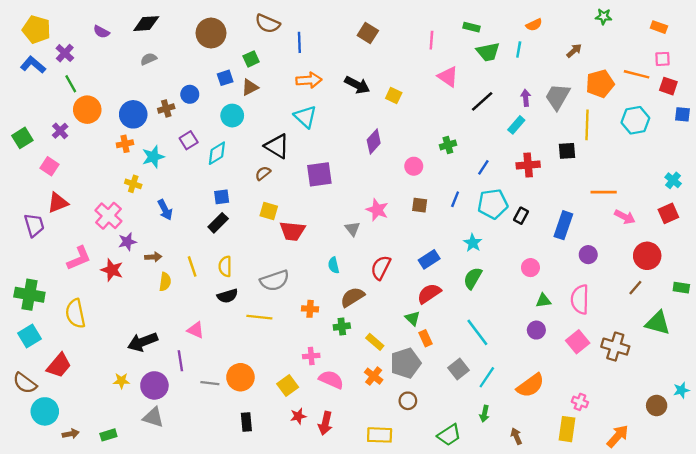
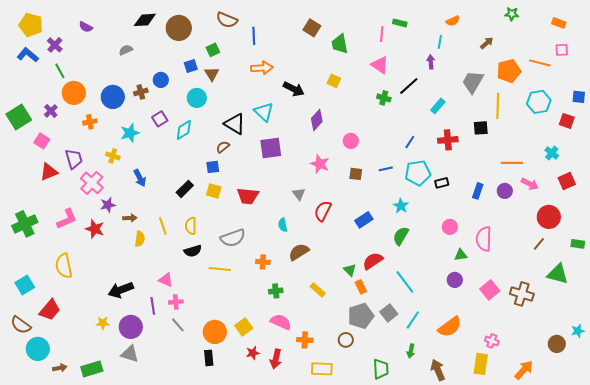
black diamond: (146, 24) -> (145, 20), moved
pink line: (431, 40) -> (382, 34), moved
green trapezoid: (488, 52) -> (340, 44), moved, turned 90
black arrow: (357, 85) -> (294, 89), moved
red square: (668, 86) -> (567, 121), moved
brown triangle: (250, 87) -> (212, 74), turned -35
purple arrow: (526, 98) -> (431, 62), moved
cyan triangle: (305, 117) -> (264, 112), moved
green square: (22, 138) -> (19, 117), size x1.4
orange cross: (125, 144) -> (90, 122), moved
green cross: (448, 145) -> (384, 98), moved, turned 32
cyan cross: (673, 180) -> (552, 153), moved
blue square: (222, 197) -> (213, 167), moved
blue line: (455, 199) -> (386, 169), turned 56
pink star: (377, 210) -> (320, 164), moved
yellow square: (269, 211) -> (214, 191), moved
black rectangle: (521, 216) -> (442, 183), turned 48
purple trapezoid: (34, 225) -> (74, 159), moved
blue rectangle: (563, 225) -> (478, 191), size x0.7
purple circle: (588, 255) -> (505, 191), moved
red semicircle: (381, 268) -> (323, 211), moved
red semicircle: (429, 294) -> (373, 261), moved
green cross: (29, 295) -> (25, 224), moved, turned -35
pink semicircle: (580, 299) -> (484, 239), moved
green cross: (342, 327) -> (276, 291), moved
pink cross: (311, 356) -> (176, 302), moved
gray pentagon: (406, 363) -> (361, 316), moved
orange cross: (374, 376) -> (305, 340), moved, turned -35
orange circle: (240, 377) -> (215, 332), moved
gray line: (210, 383) -> (178, 325), turned 42
green rectangle: (108, 435) -> (92, 369), size x1.5
green trapezoid: (449, 435) -> (381, 369), turned -60
brown arrow: (516, 436) -> (438, 370), size x1.5

